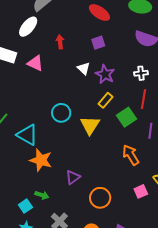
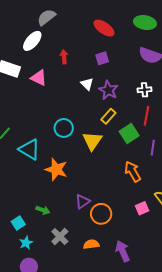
orange star: (41, 160) -> (56, 169), moved
purple triangle: (73, 177) -> (83, 202), moved
cyan square: (25, 206) -> (18, 223), moved

